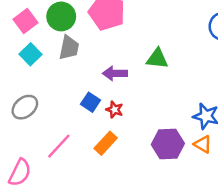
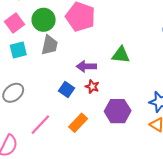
cyan square: (30, 54) -> (18, 50), turned 30
red star: (114, 110) -> (92, 87), moved
purple hexagon: (168, 144) -> (118, 111), moved

